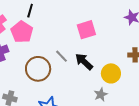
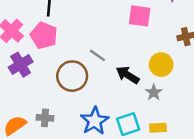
pink square: (86, 30) -> (140, 16), moved, turned 36
black arrow: (84, 62) -> (128, 75), moved

